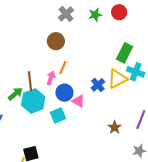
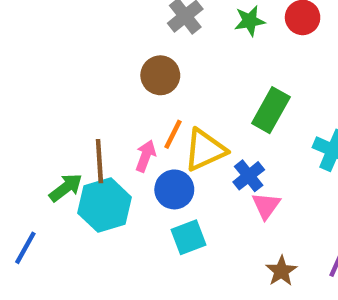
green rectangle: (125, 53) -> (271, 110), moved
yellow triangle: (117, 79) -> (205, 150), moved
pink triangle: (78, 101) -> (266, 206), moved, turned 32
cyan square: (58, 115) -> (188, 237), moved

